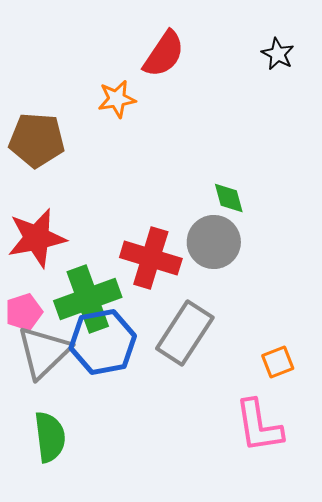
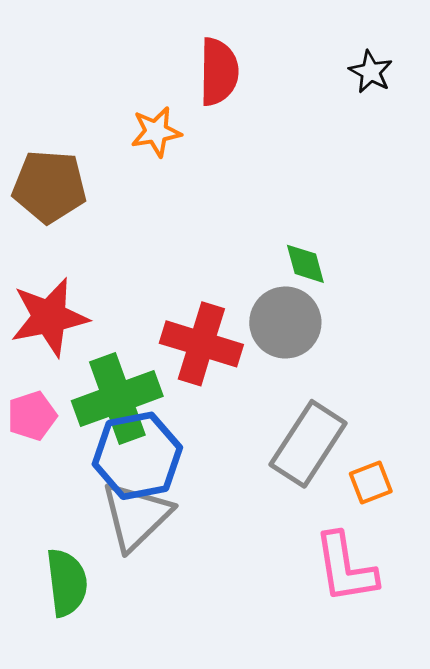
red semicircle: (164, 54) -> (219, 72), turned -33
gray rectangle: (185, 333) -> (308, 444), moved
gray triangle: (44, 352) -> (136, 516), moved

